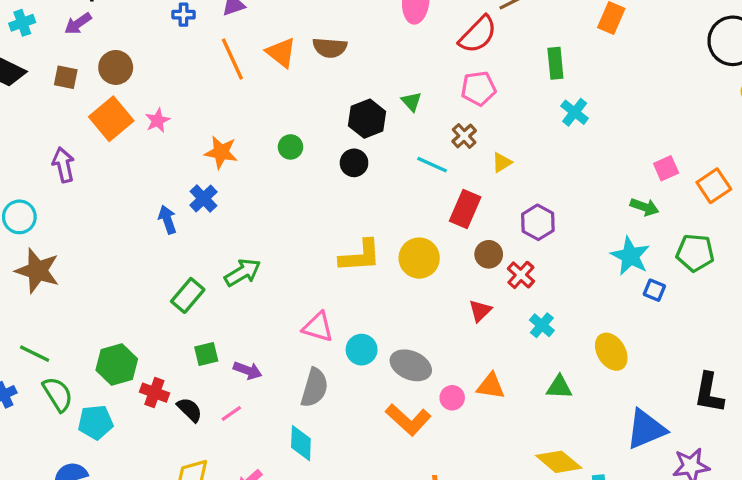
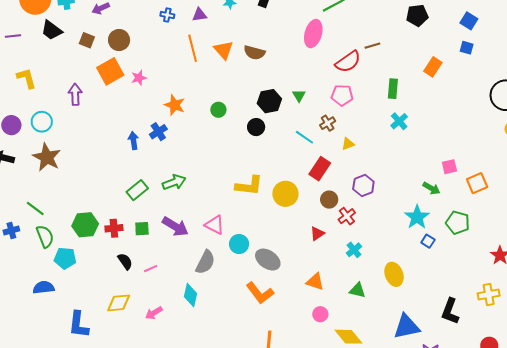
purple arrow: (248, 371) -> (175, 226), moved, size x1.5
red cross: (154, 393) -> (114, 228), moved, turned -36
pink circle: (452, 398) -> (320, 314), moved

